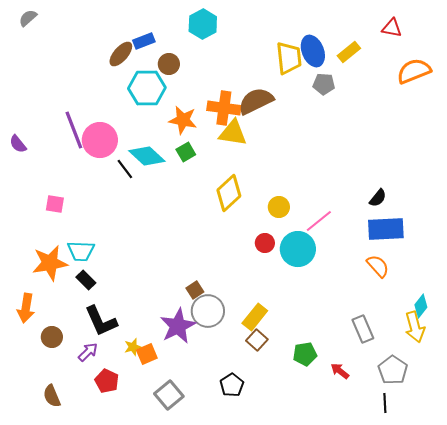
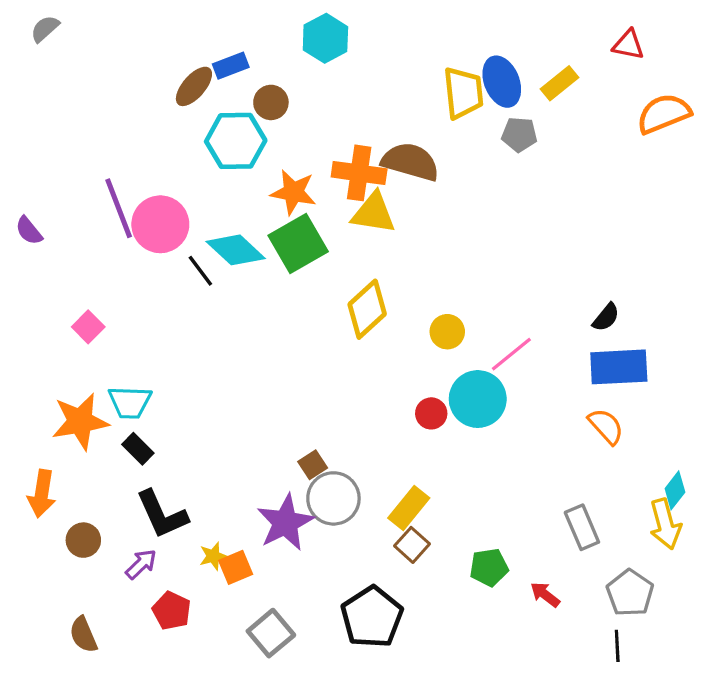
brown semicircle: (256, 101) -> (410, 162), turned 42
green square: (186, 152) -> (298, 244), size x1.8
pink square: (55, 204) -> (88, 327), turned 36
red circle: (265, 243) -> (431, 413), moved
black pentagon: (232, 385) -> (372, 617), size x1.6

